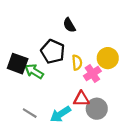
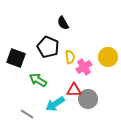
yellow circle: (108, 58) -> (108, 57), moved
green arrow: (34, 71) -> (38, 80), moved
gray line: (30, 113) -> (27, 114), moved

